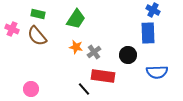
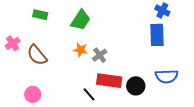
pink cross: (12, 29) -> (13, 43), moved, turned 32
brown semicircle: (37, 36) -> (37, 55), moved
black circle: (128, 55) -> (136, 86), moved

